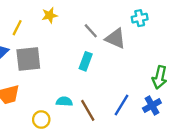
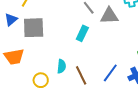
gray triangle: (116, 38) -> (109, 16), turned -30
cyan semicircle: (64, 101) -> (62, 66), turned 88

